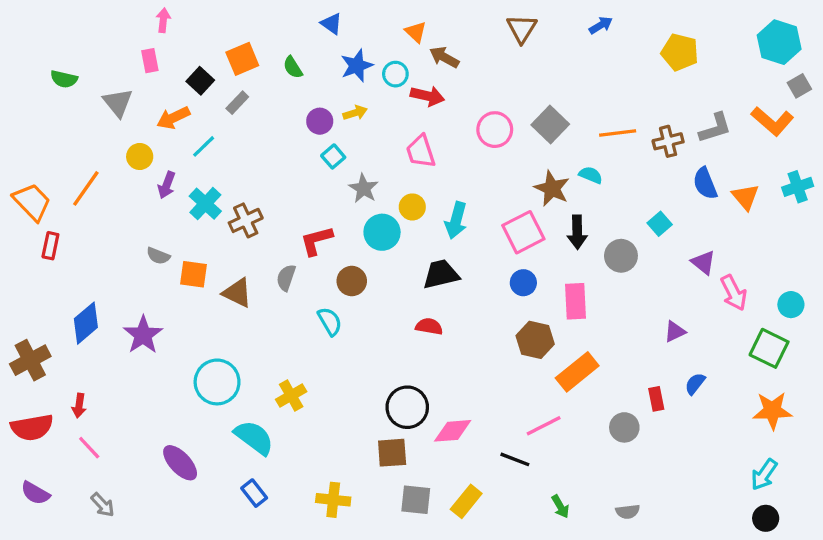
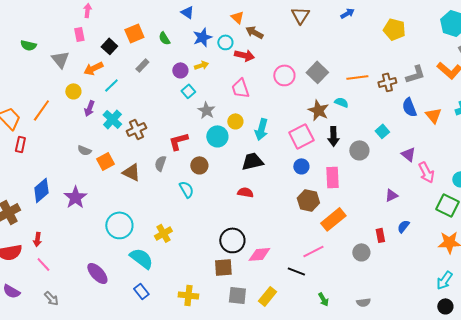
gray rectangle: (237, 103) -> (142, 65), moved
orange square: (194, 274) -> (105, 161), turned -36

